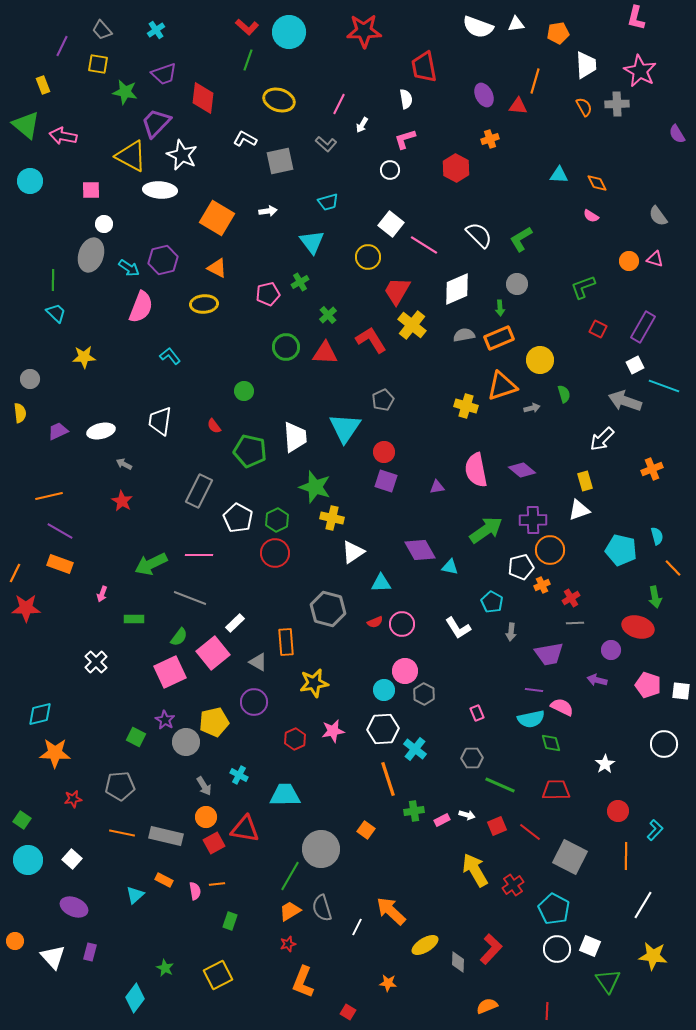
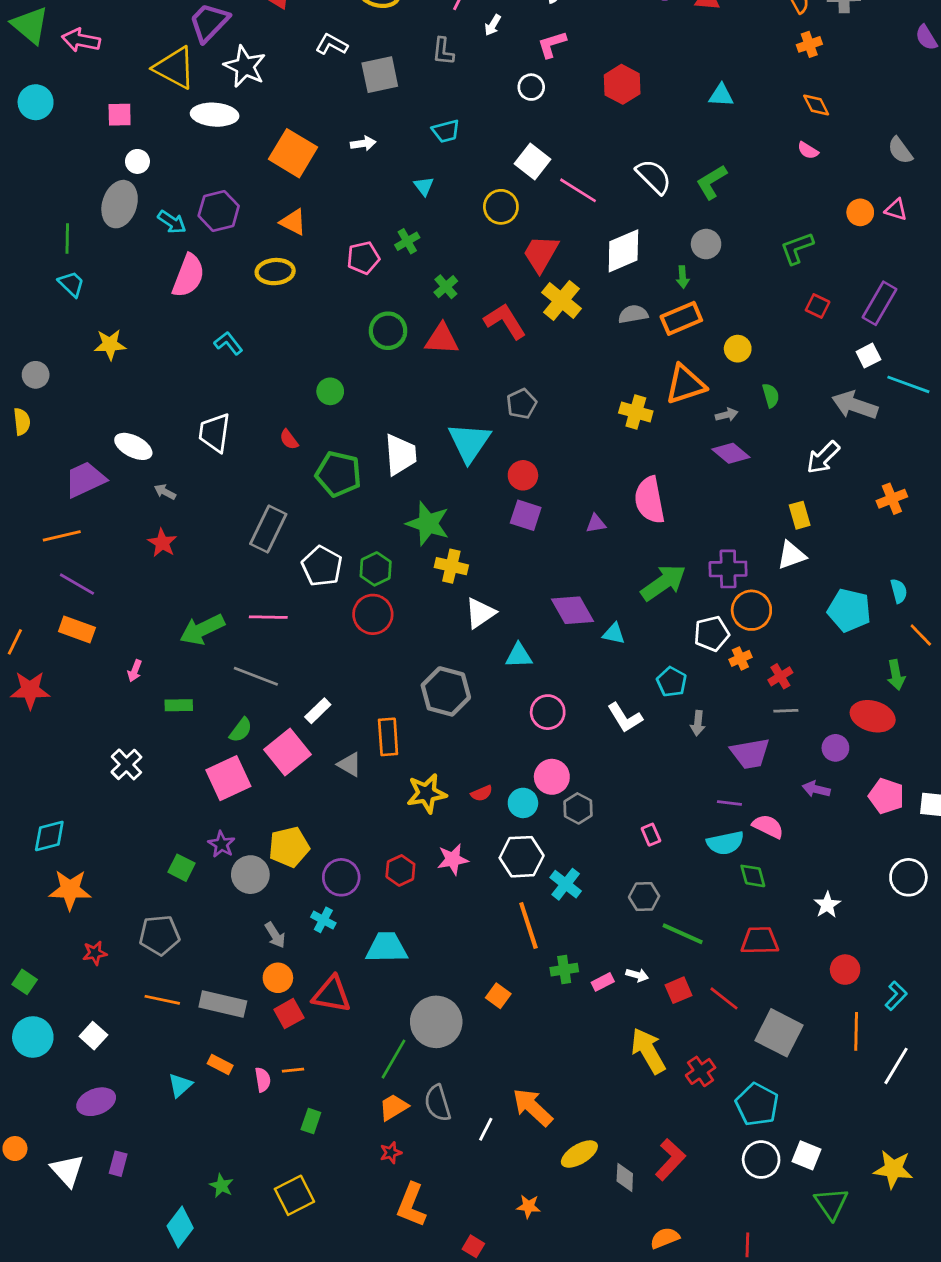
orange cross: (490, 139) -> (809, 44), moved
gray L-shape: (326, 144) -> (443, 51), turned 55
cyan triangle: (559, 175) -> (721, 95), moved
cyan triangle: (312, 242) -> (424, 186), size x0.6
yellow circle: (540, 360) -> (738, 349), size x0.7
purple trapezoid: (58, 431) -> (85, 479), moved, size x1.5
white ellipse: (101, 431) -> (133, 446), turned 40
purple diamond: (522, 470) -> (731, 453), moved
red semicircle: (375, 622) -> (482, 793), moved
purple circle: (254, 702) -> (341, 877), moved
white line: (643, 905) -> (896, 1066), moved
purple ellipse: (74, 907) -> (96, 1102), turned -44

